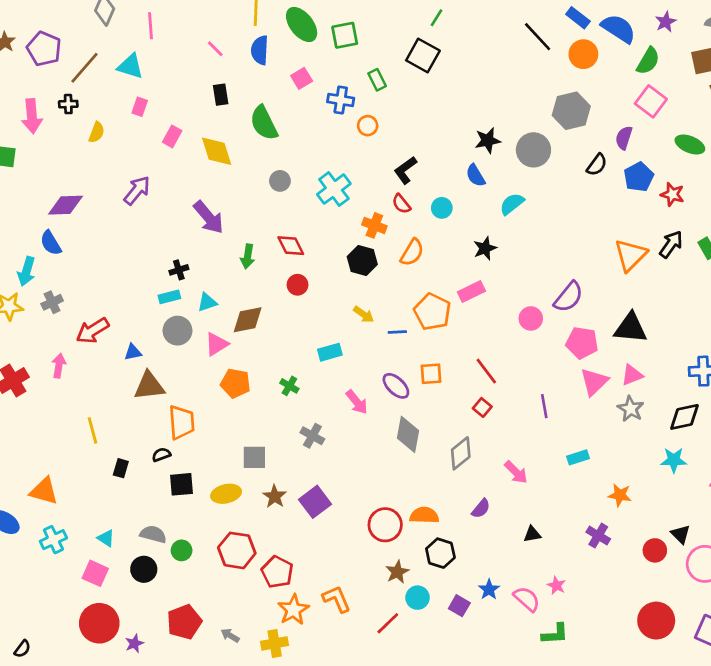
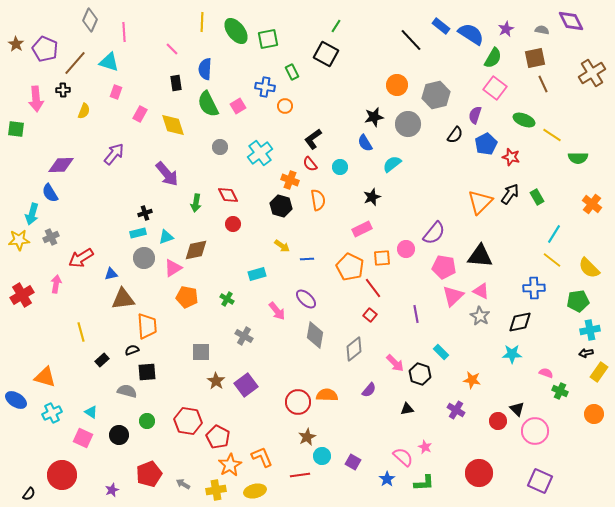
blue semicircle: (260, 50) -> (205, 69), moved
orange circle: (583, 54) -> (397, 85), moved
pink square: (302, 78) -> (238, 106), moved
orange semicircle: (412, 252) -> (318, 200), turned -40
orange pentagon: (432, 312) -> (350, 267), moved
orange square: (431, 374) -> (382, 258), moved
pink triangle: (632, 375) -> (481, 291), turned 48
cyan rectangle: (578, 457) -> (441, 352), turned 63
black rectangle: (121, 468) -> (102, 360), turned 32
yellow ellipse: (226, 494) -> (255, 491), moved
gray semicircle: (153, 534) -> (127, 391), moved
black hexagon: (440, 553) -> (420, 374), moved
blue star: (489, 590) -> (387, 479), moved
red circle: (656, 621) -> (479, 473), moved
red circle: (99, 623) -> (62, 475), moved
red line: (388, 623) -> (300, 475), turned 36

